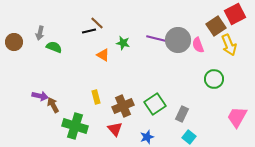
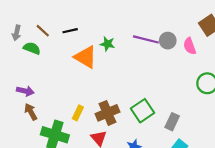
brown line: (97, 23) -> (43, 31), moved
gray circle: (178, 40) -> (168, 41), size x0.6
orange triangle: (103, 55) -> (86, 57), size x1.6
purple arrow: (40, 96) -> (25, 91), moved
yellow rectangle: (96, 97) -> (78, 113), moved, turned 40

